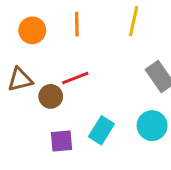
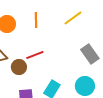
yellow line: (134, 21) -> (73, 18), turned 42

